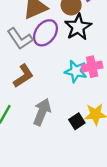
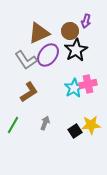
cyan star: (76, 71) -> (74, 88), turned 30
gray arrow: (42, 112) -> (45, 123), size x0.6

